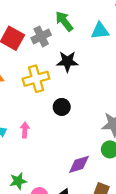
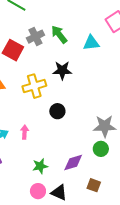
gray cross: (41, 36) -> (35, 37), moved
green star: (18, 181) -> (40, 166), moved

